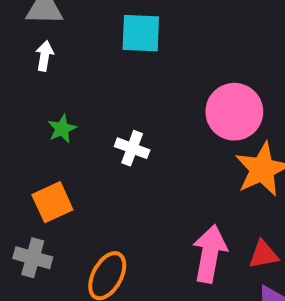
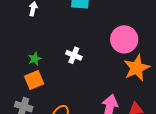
green star: (62, 129) -> (35, 59), moved

